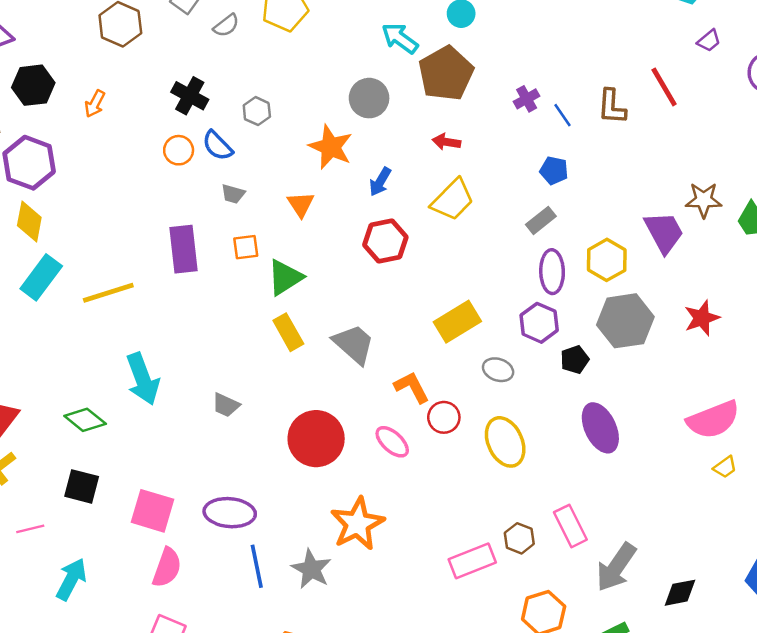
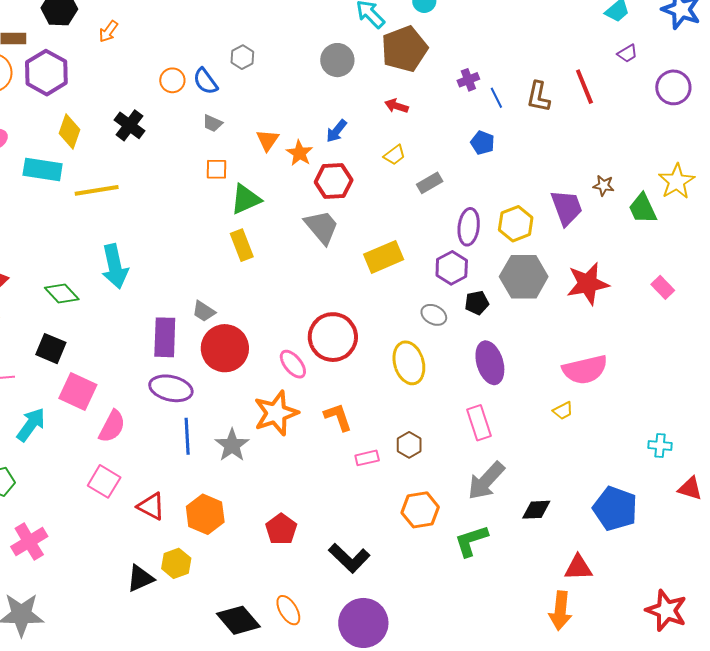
black cross: (190, 96) -> (129, 125), moved
orange star: (331, 147) -> (300, 153), moved, size x0.7
yellow trapezoid: (453, 200) -> (395, 155), size x0.6
brown star: (704, 200) -> (604, 186), size x0.7
gray rectangle: (541, 220) -> (430, 183), moved
yellow diamond: (29, 221) -> (69, 131), moved
purple rectangle: (184, 249) -> (165, 337), moved
cyan rectangle: (41, 277) -> (43, 170), turned 54
red star: (702, 318) -> (588, 284), size x1.4
gray trapezoid: (354, 344) -> (322, 227), moved
gray ellipse: (498, 370) -> (434, 315), moved
orange L-shape: (412, 387) -> (338, 417), moved
gray trapezoid: (226, 405) -> (204, 311), moved
red circle: (444, 417) -> (333, 337), moved, size x1.8
red circle: (316, 439) -> (225, 348), moved
pink ellipse: (392, 442) -> (293, 364), moved
yellow trapezoid: (725, 467) -> (563, 411), moved
pink square: (153, 511) -> (78, 391), moved
pink rectangle: (570, 526) -> (479, 423), moved
pink rectangle: (472, 561) -> (367, 458), size x0.6

